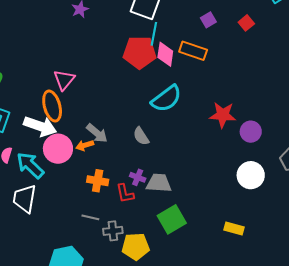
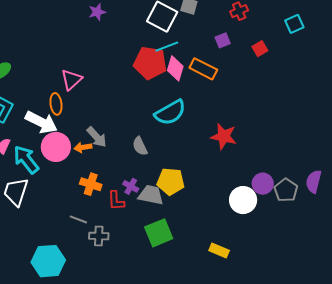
cyan line: (154, 34) -> (167, 47), turned 50
orange ellipse: (52, 106) -> (56, 104), size x0.7
purple circle: (251, 132) -> (263, 184), moved
yellow pentagon: (136, 246) -> (171, 182), moved

